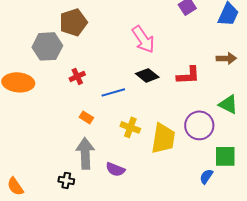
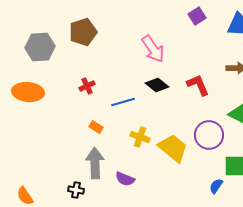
gray hexagon: (47, 46) -> (40, 47), moved
red L-shape: (188, 75) -> (198, 85), turned -110
yellow trapezoid: (163, 138) -> (173, 148), turned -60

